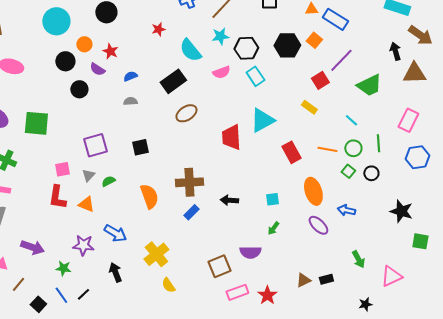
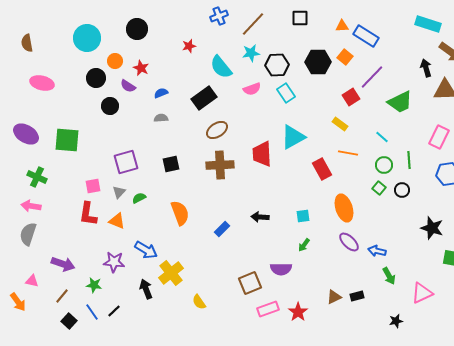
orange line: (327, 149) -> (348, 153), moved
brown cross: (189, 182) -> (220, 165), moved
blue arrow: (346, 210) -> (377, 251), moved
yellow cross: (156, 254) -> (171, 273), moved
brown line: (18, 284) -> (62, 296), moved

